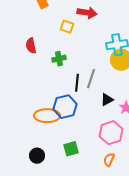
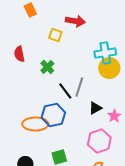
green cross: (59, 59) -> (47, 67), turned -32
black line: (77, 83) -> (65, 91), turned -42

